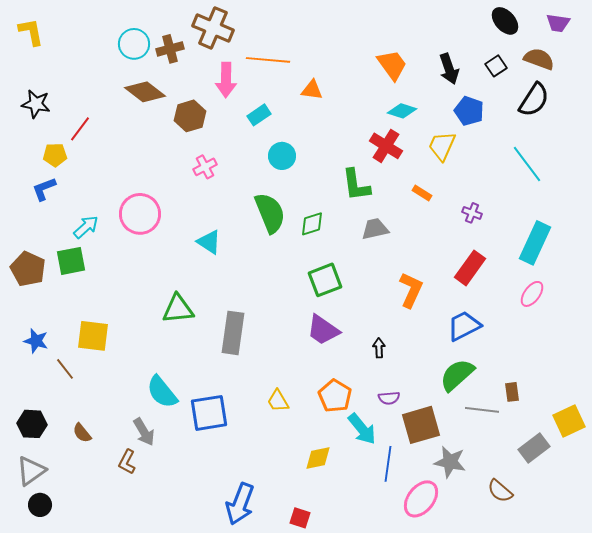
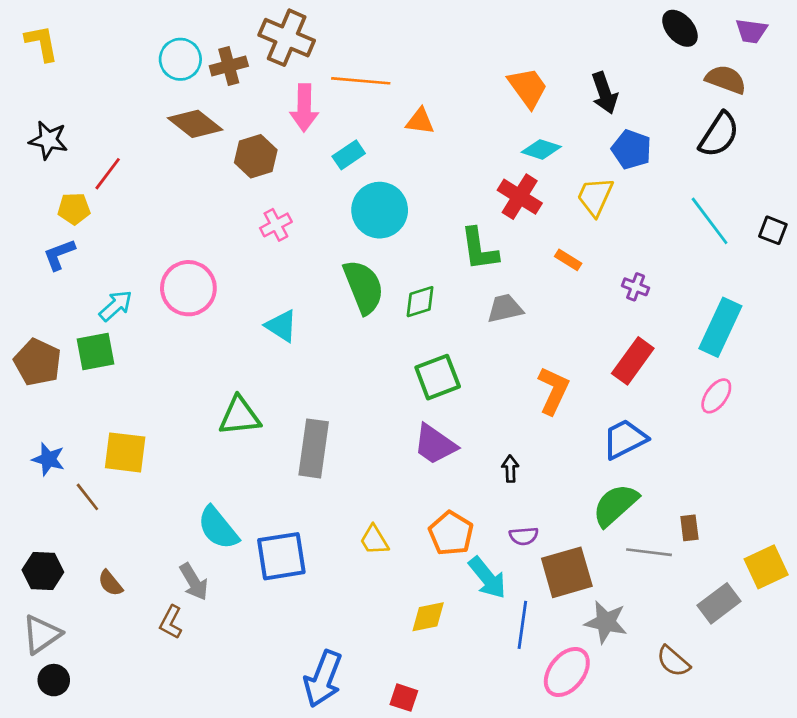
black square: (496, 66) -> (773, 230), moved, turned -35
cyan circle: (282, 156) -> (380, 210), size x1.5

